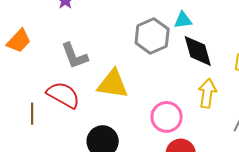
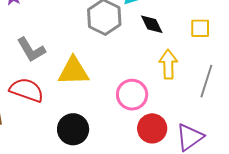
black diamond: (198, 51) -> (152, 24), size x0.7

